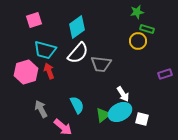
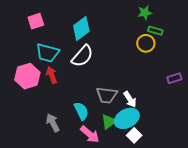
gray trapezoid: (101, 64) -> (107, 95), moved
gray arrow: (41, 109) -> (53, 123), moved
white square: (142, 119) -> (134, 135), moved, turned 32
pink arrow: (63, 127) -> (90, 134), moved

